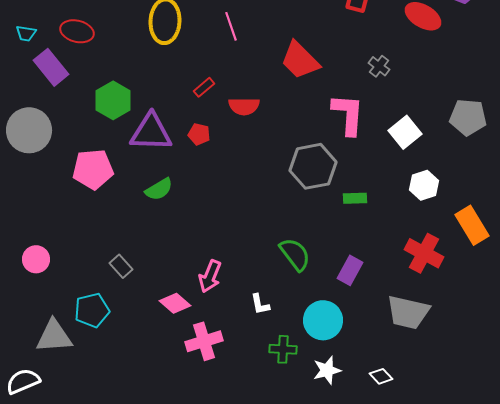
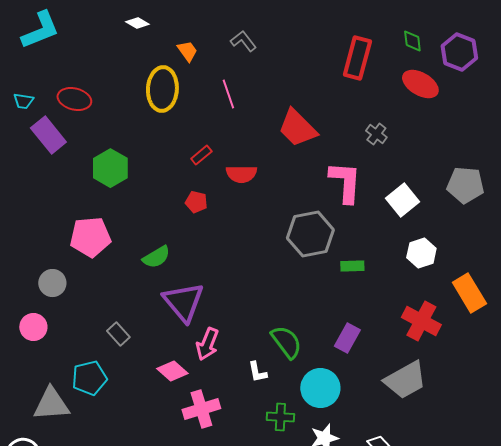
gray circle: (29, 130) -> (52, 283), moved, size x0.6
purple triangle: (151, 132) -> (183, 302), moved, turned 48
green semicircle: (295, 254) -> (286, 342), moved
gray trapezoid: (408, 312) -> (405, 380), turned -42

